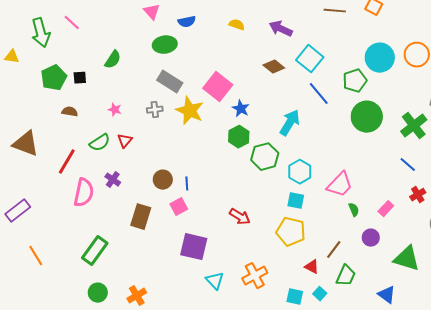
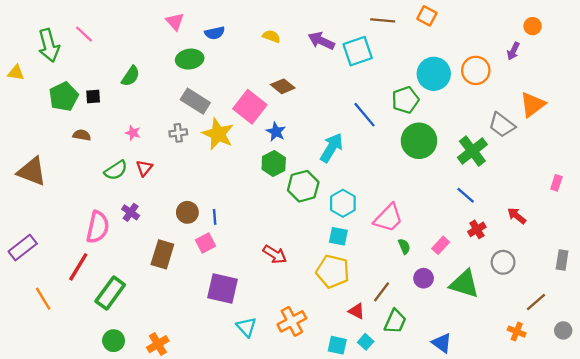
cyan square: (310, 59) -> (358, 51), moved, turned 32
brown diamond: (274, 67) -> (283, 86), moved
red line: (67, 162) -> (78, 267), moved
green triangle: (407, 259) -> (464, 284), moved

